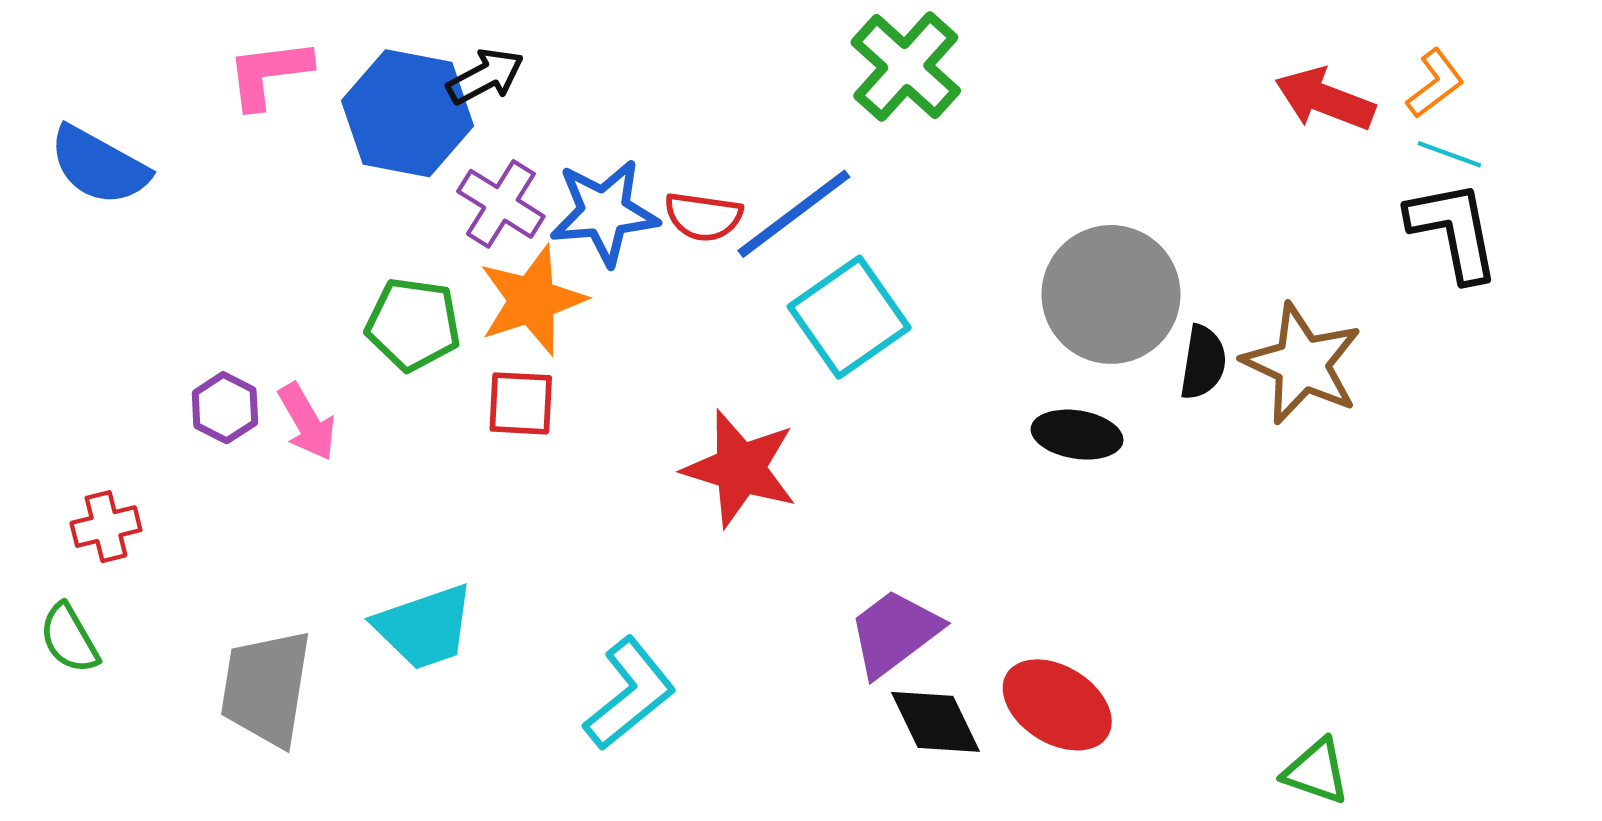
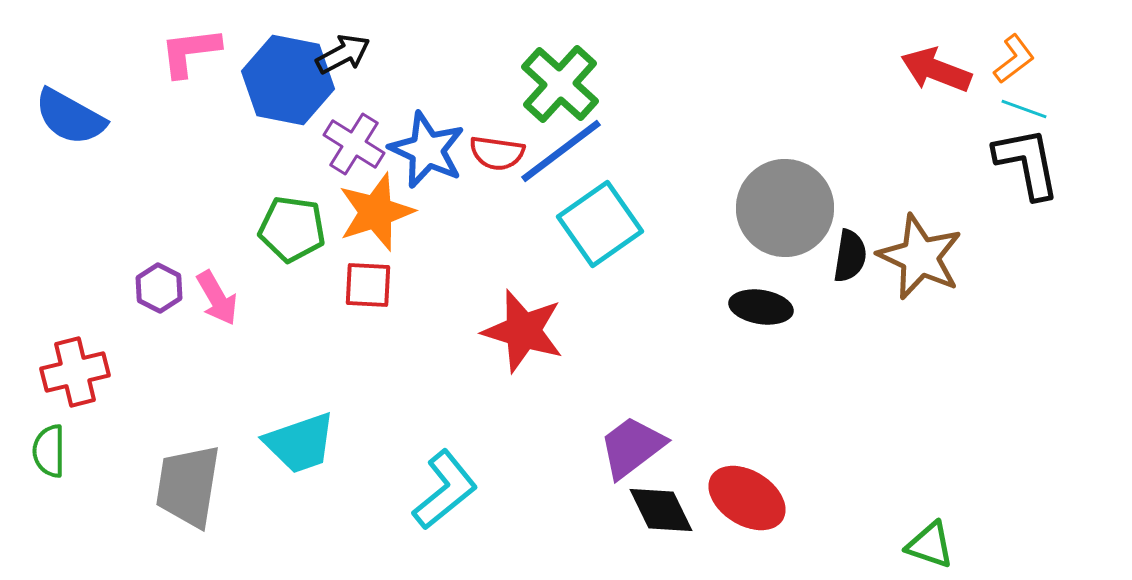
green cross: (906, 67) -> (560, 84), moved
blue star: (604, 212) -> (427, 150), turned 30
red cross: (106, 527) -> (75, 372), size x1.4
green semicircle: (69, 638) -> (49, 451), turned 30

